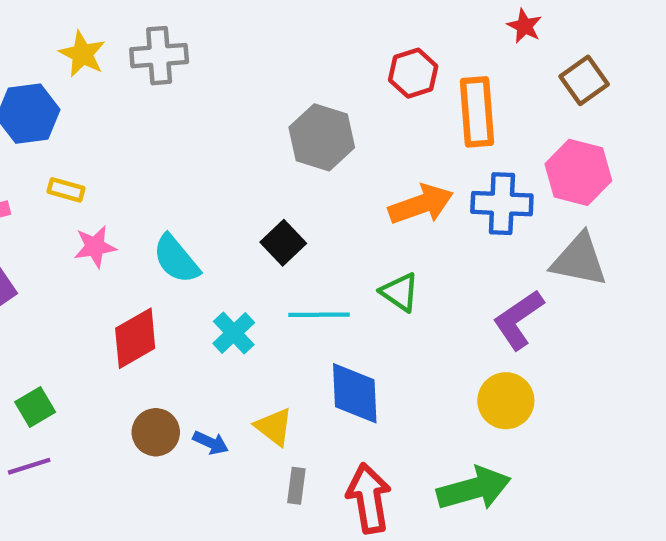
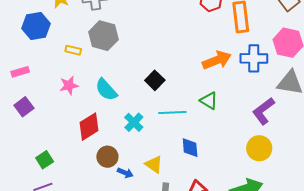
gray hexagon: (322, 137) -> (104, 36), moved
yellow rectangle: (66, 190) -> (73, 50), moved
blue diamond: (355, 393) -> (190, 148), size x0.7
brown circle: (156, 432) -> (107, 157), moved

